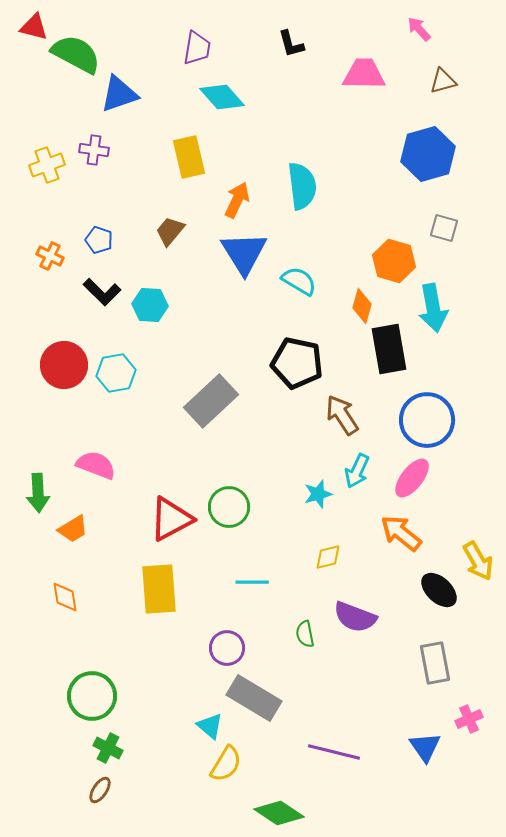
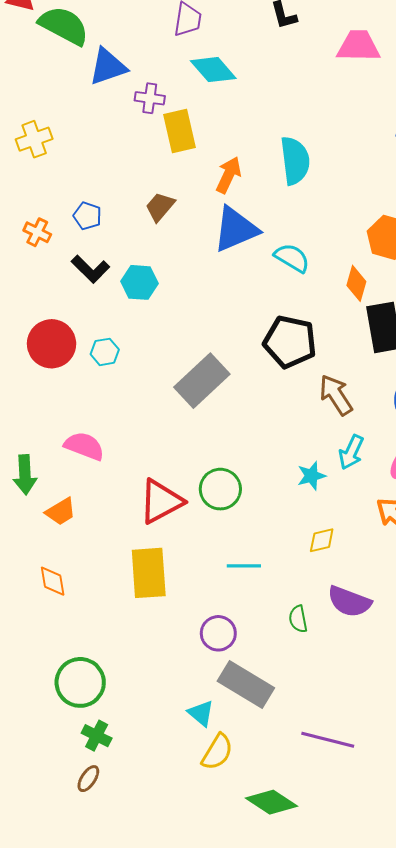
purple cross: (94, 150) -> (150, 98), moved
blue triangle: (244, 253) -> (236, 229), turned 39
cyan hexagon: (116, 373) -> (105, 352), size x0.7

